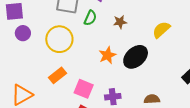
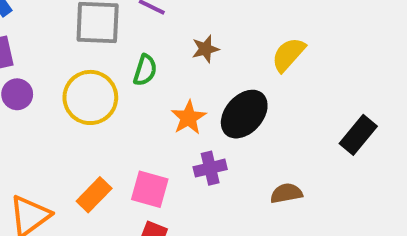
green semicircle: (90, 18) -> (145, 70), moved
orange rectangle: (57, 75) -> (94, 195), moved
purple cross: (113, 97) -> (210, 168), moved

